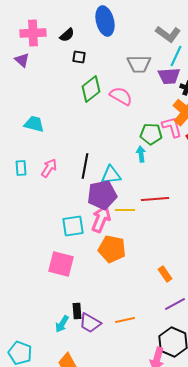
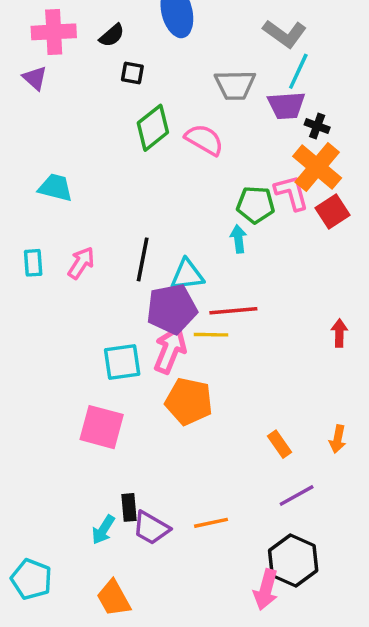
red line: (155, 199) -> (233, 311), moved

